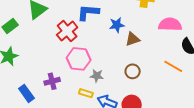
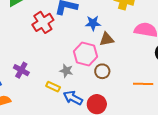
pink hexagon: (79, 59) -> (86, 54), moved
orange line: (173, 66) -> (143, 84), moved, turned -36
purple cross: (52, 81) -> (21, 70), turned 35

